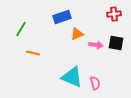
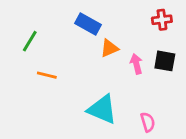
blue rectangle: (62, 17) -> (88, 24), turned 48
pink arrow: (96, 45) -> (136, 64), turned -112
pink semicircle: (95, 83) -> (148, 122), moved

